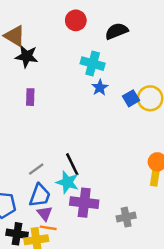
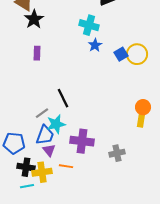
black star: (27, 56) -> (34, 19), turned 30
black line: (72, 164) -> (63, 98), moved
cyan star: (67, 182) -> (56, 124), moved, turned -30
orange line: (48, 228) -> (66, 166), moved

